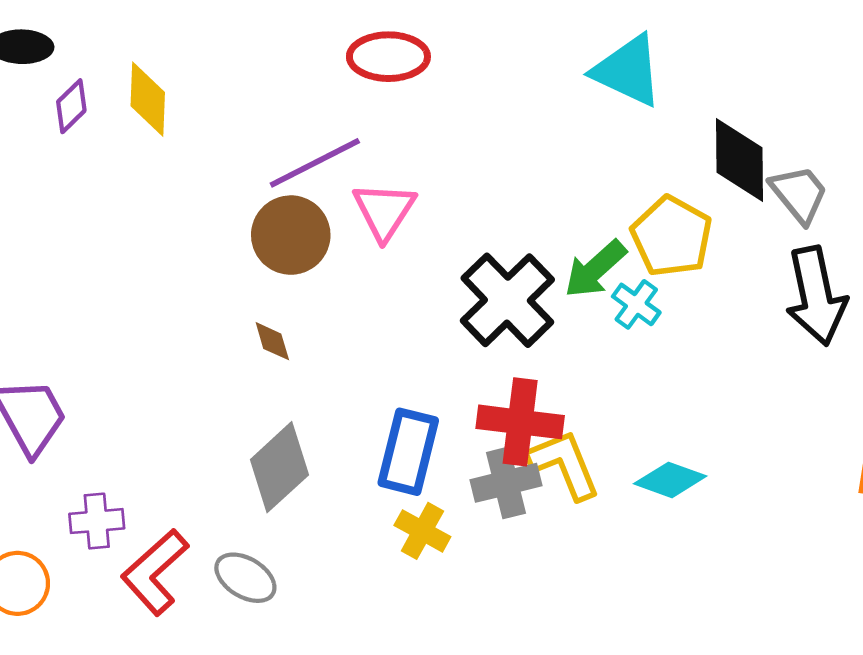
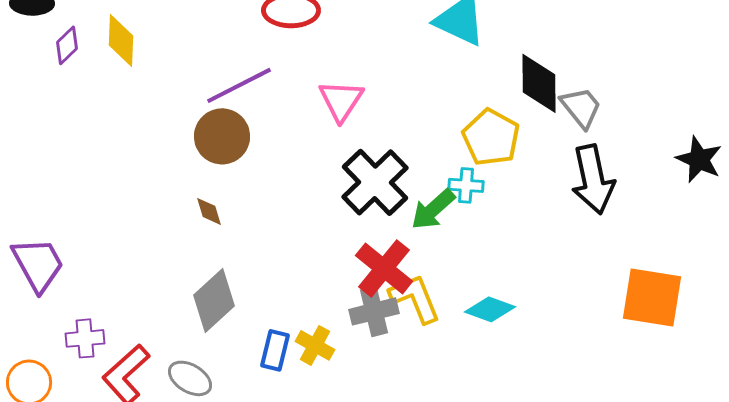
pink triangle: (384, 211) -> (341, 100), moved
green arrow: (595, 269) -> (433, 209), moved
cyan cross: (636, 304) -> (466, 185), turned -32
red cross: (520, 422) -> (384, 268), turned 32
blue rectangle: (408, 452) -> (275, 350), moved, size x0.7

